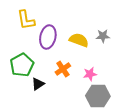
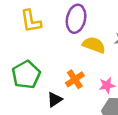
purple ellipse: (48, 37) -> (76, 19), moved
black triangle: (38, 84) -> (55, 100), moved

